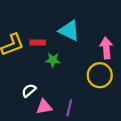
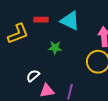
red rectangle: (38, 43) -> (41, 20), moved

